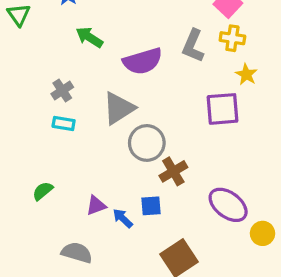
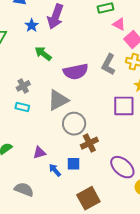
purple triangle: (96, 206) -> (39, 153), moved

